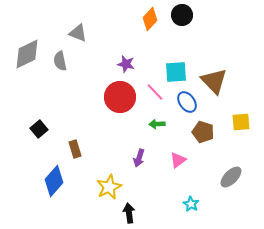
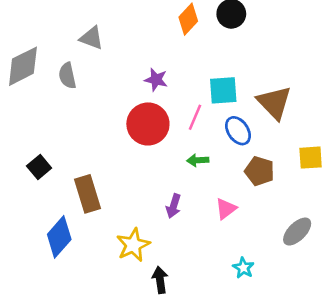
pink line: (155, 92) -> (195, 117), turned 66
brown rectangle: (75, 149) -> (87, 194), size x1.5

